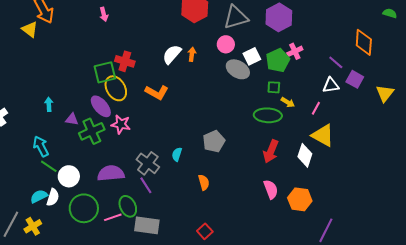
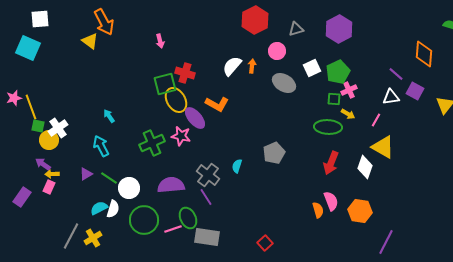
pink arrow: (104, 14) -> (160, 41), moved
gray triangle: (236, 17) -> (296, 29), size x0.6
pink circle: (226, 44) -> (277, 51), moved
pink cross: (295, 51) -> (349, 90), moved
gray ellipse: (238, 69) -> (284, 83), moved
cyan arrow: (49, 104) -> (109, 116), turned -32
purple ellipse: (101, 106) -> (195, 118), moved
purple triangle: (72, 119) -> (86, 174), moved, turned -40
cyan arrow: (41, 146) -> (101, 146), moved
orange semicircle: (204, 182) -> (318, 210), moved

